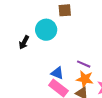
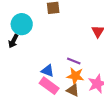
cyan circle: (46, 30) -> (22, 24), moved

